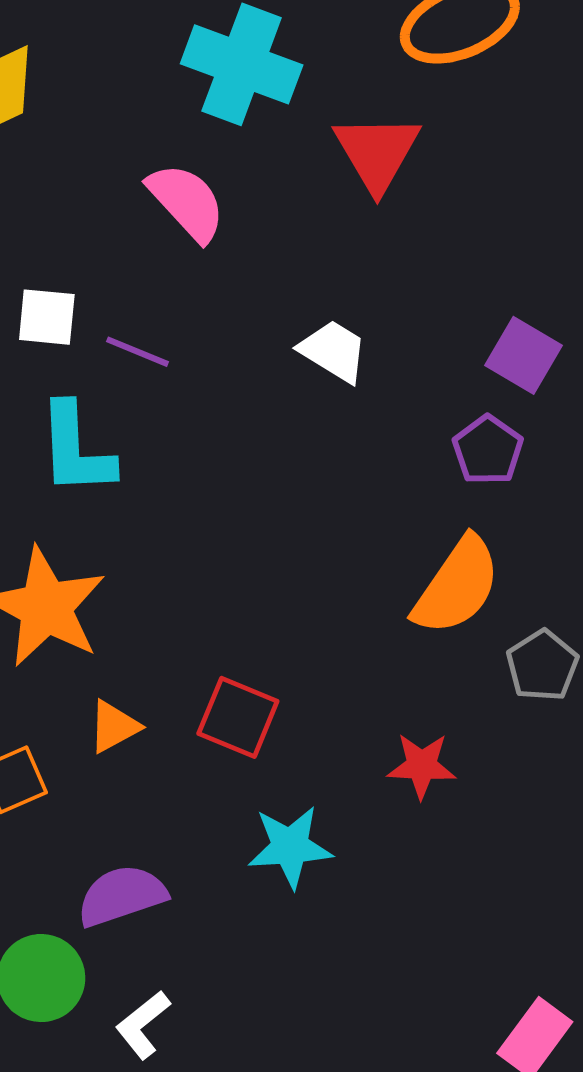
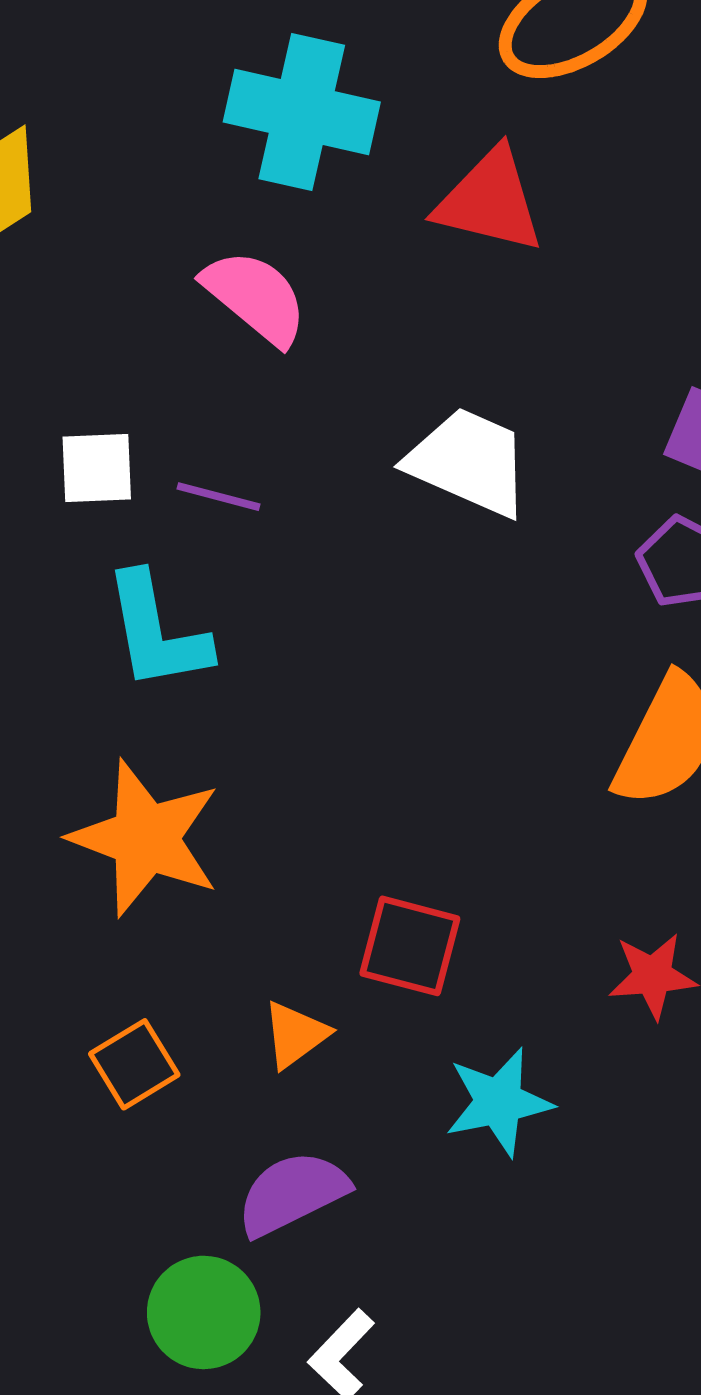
red triangle: (377, 152) -> (490, 201), turned -38
white trapezoid: (334, 351) -> (469, 462), size x1.4
orange triangle: (114, 727) -> (295, 1035), moved

